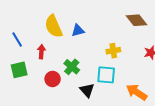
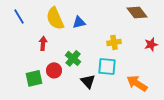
blue line: (17, 39) -> (19, 16), moved
green square: (19, 70) -> (34, 78), moved

